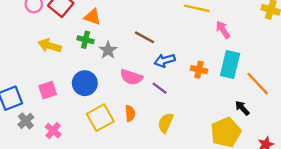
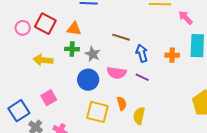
blue arrow: (165, 60) -> (142, 53), turned 102
blue circle: (85, 83) -> (88, 80), moved
yellow square: (100, 118) -> (97, 112), turned -35
yellow semicircle: (166, 123) -> (139, 116), moved

